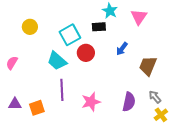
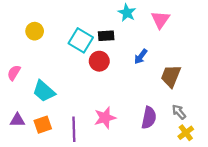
black rectangle: (99, 27) -> (106, 36), moved
cyan square: (70, 35) -> (81, 40), turned -30
cyan trapezoid: (57, 61) -> (44, 91), moved
purple line: (62, 90) -> (74, 129), moved

